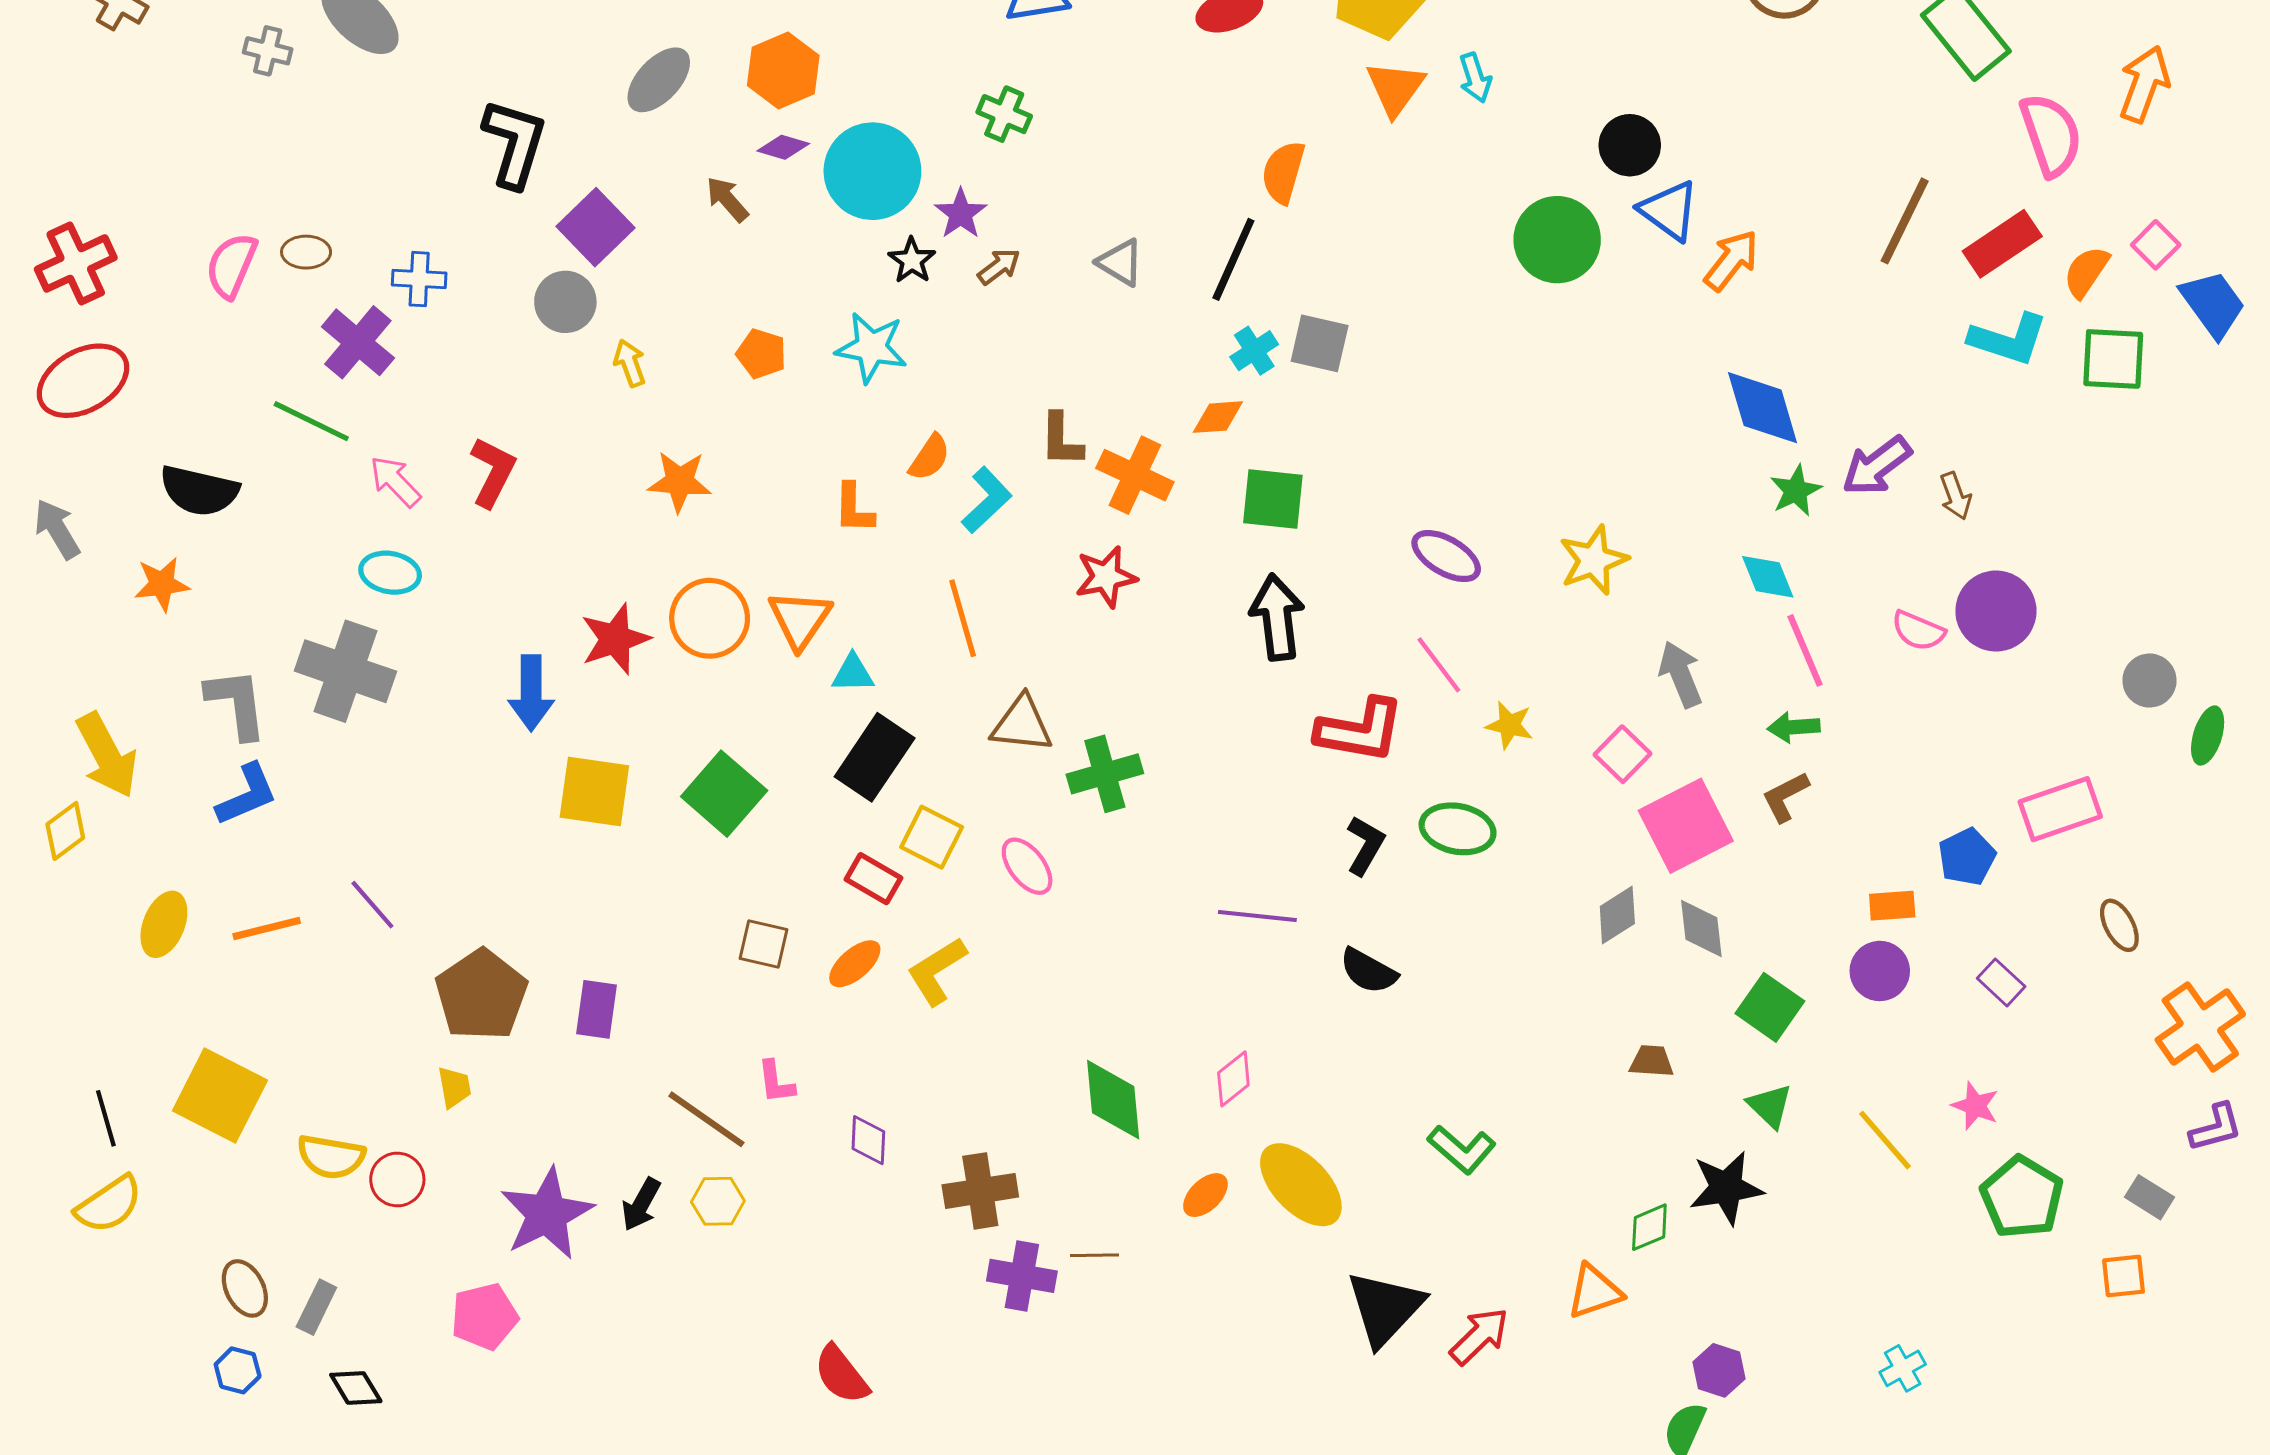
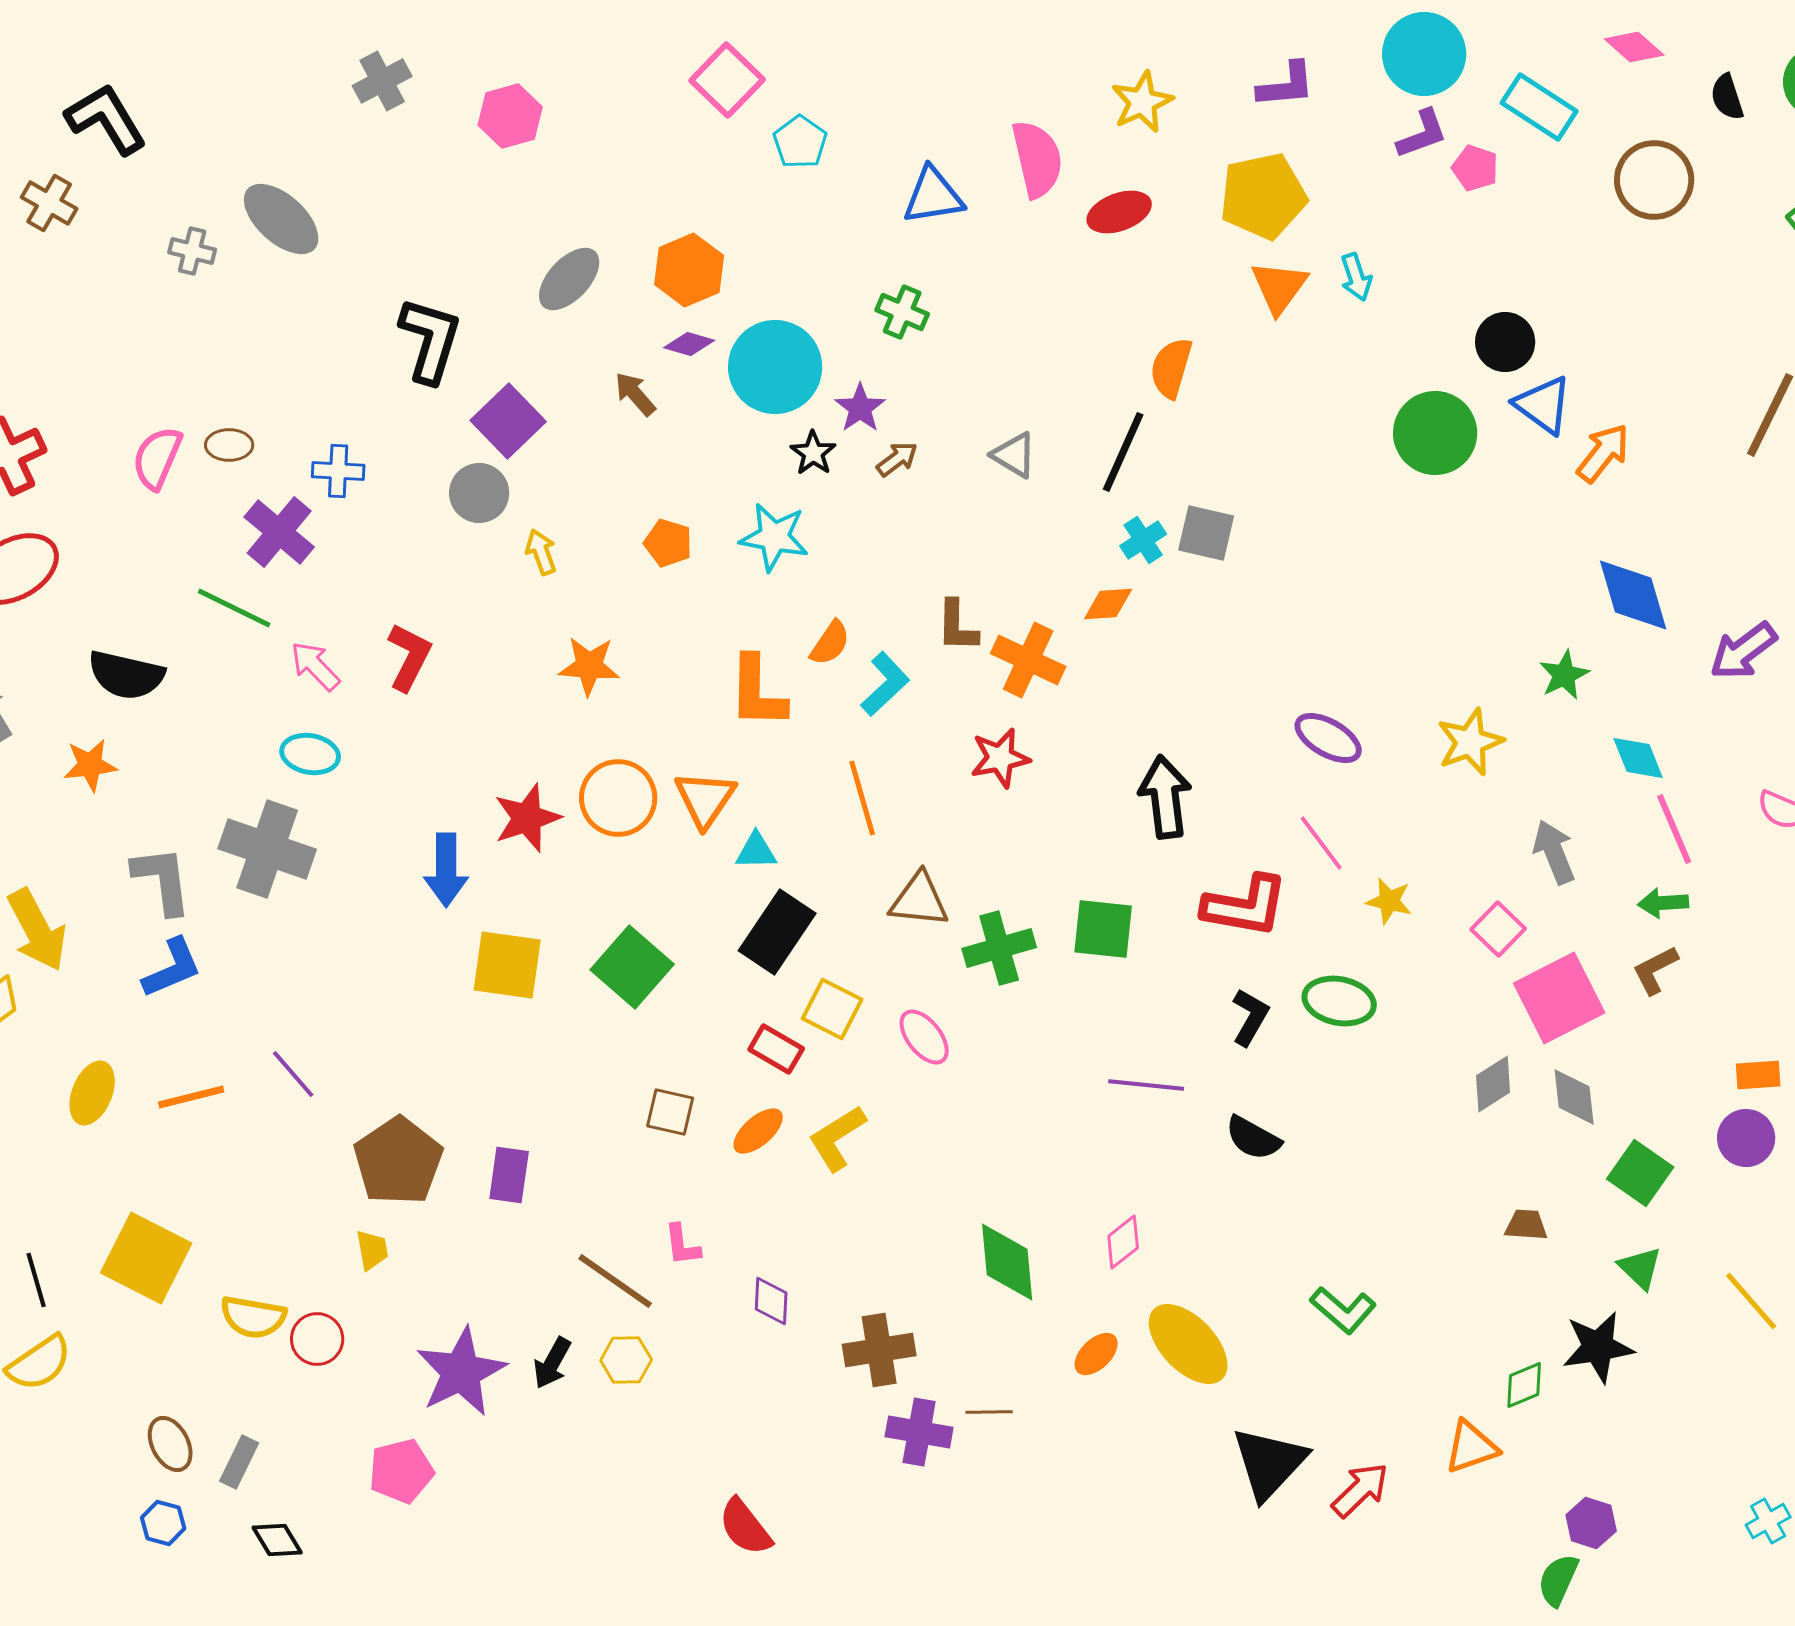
green star: (1796, 491) -> (1564, 675), moved
green square: (1273, 499) -> (1103, 929), moved
orange L-shape: (854, 508) -> (757, 692), size x1.5

